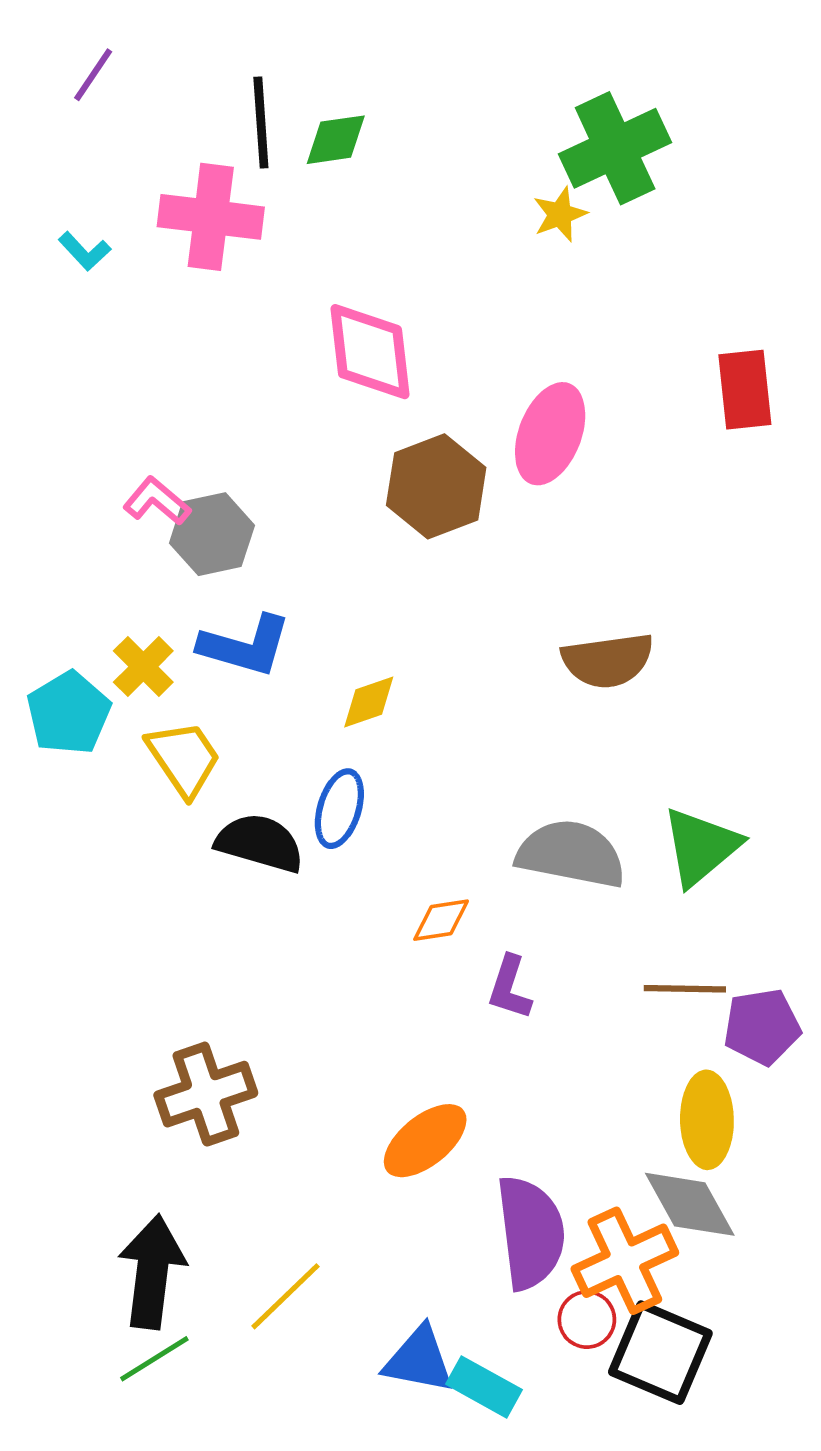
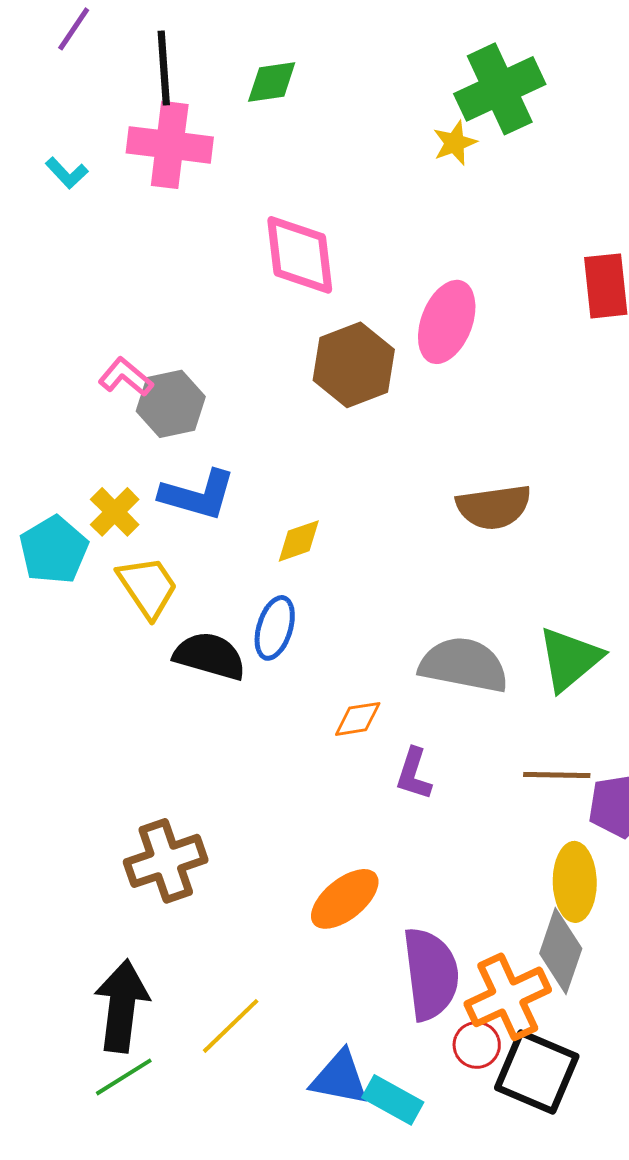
black line: (261, 123) -> (164, 68), moved
gray diamond: (690, 1204) -> (561, 951), turned 48

